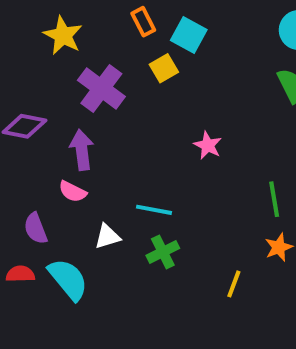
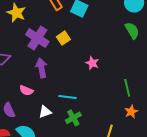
yellow square: (164, 68) -> (63, 38), moved
purple arrow: (82, 150) -> (41, 68), moved

